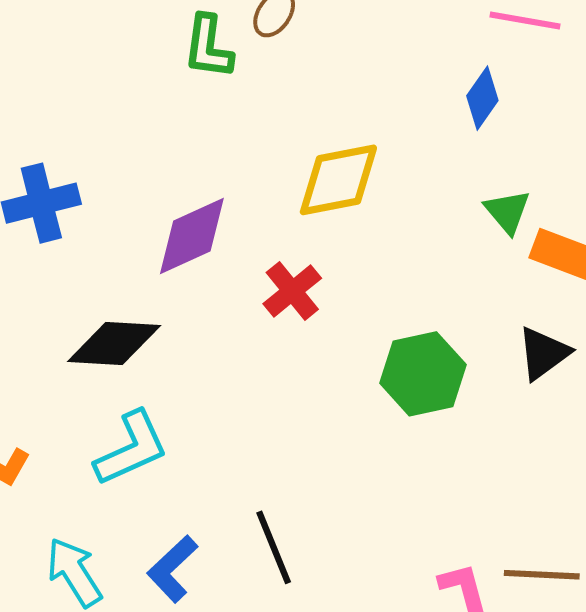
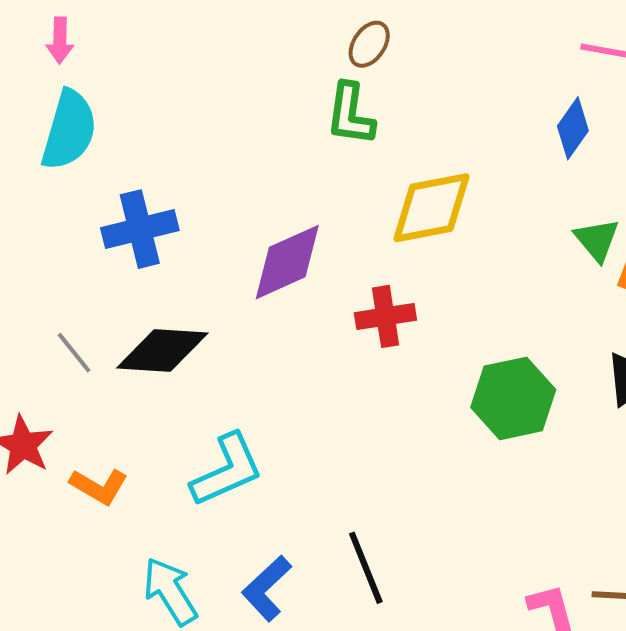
green L-shape: (208, 47) -> (350, 114), moved
red cross: (292, 291) -> (385, 316), turned 30
black diamond: (114, 343) -> (162, 350), moved

